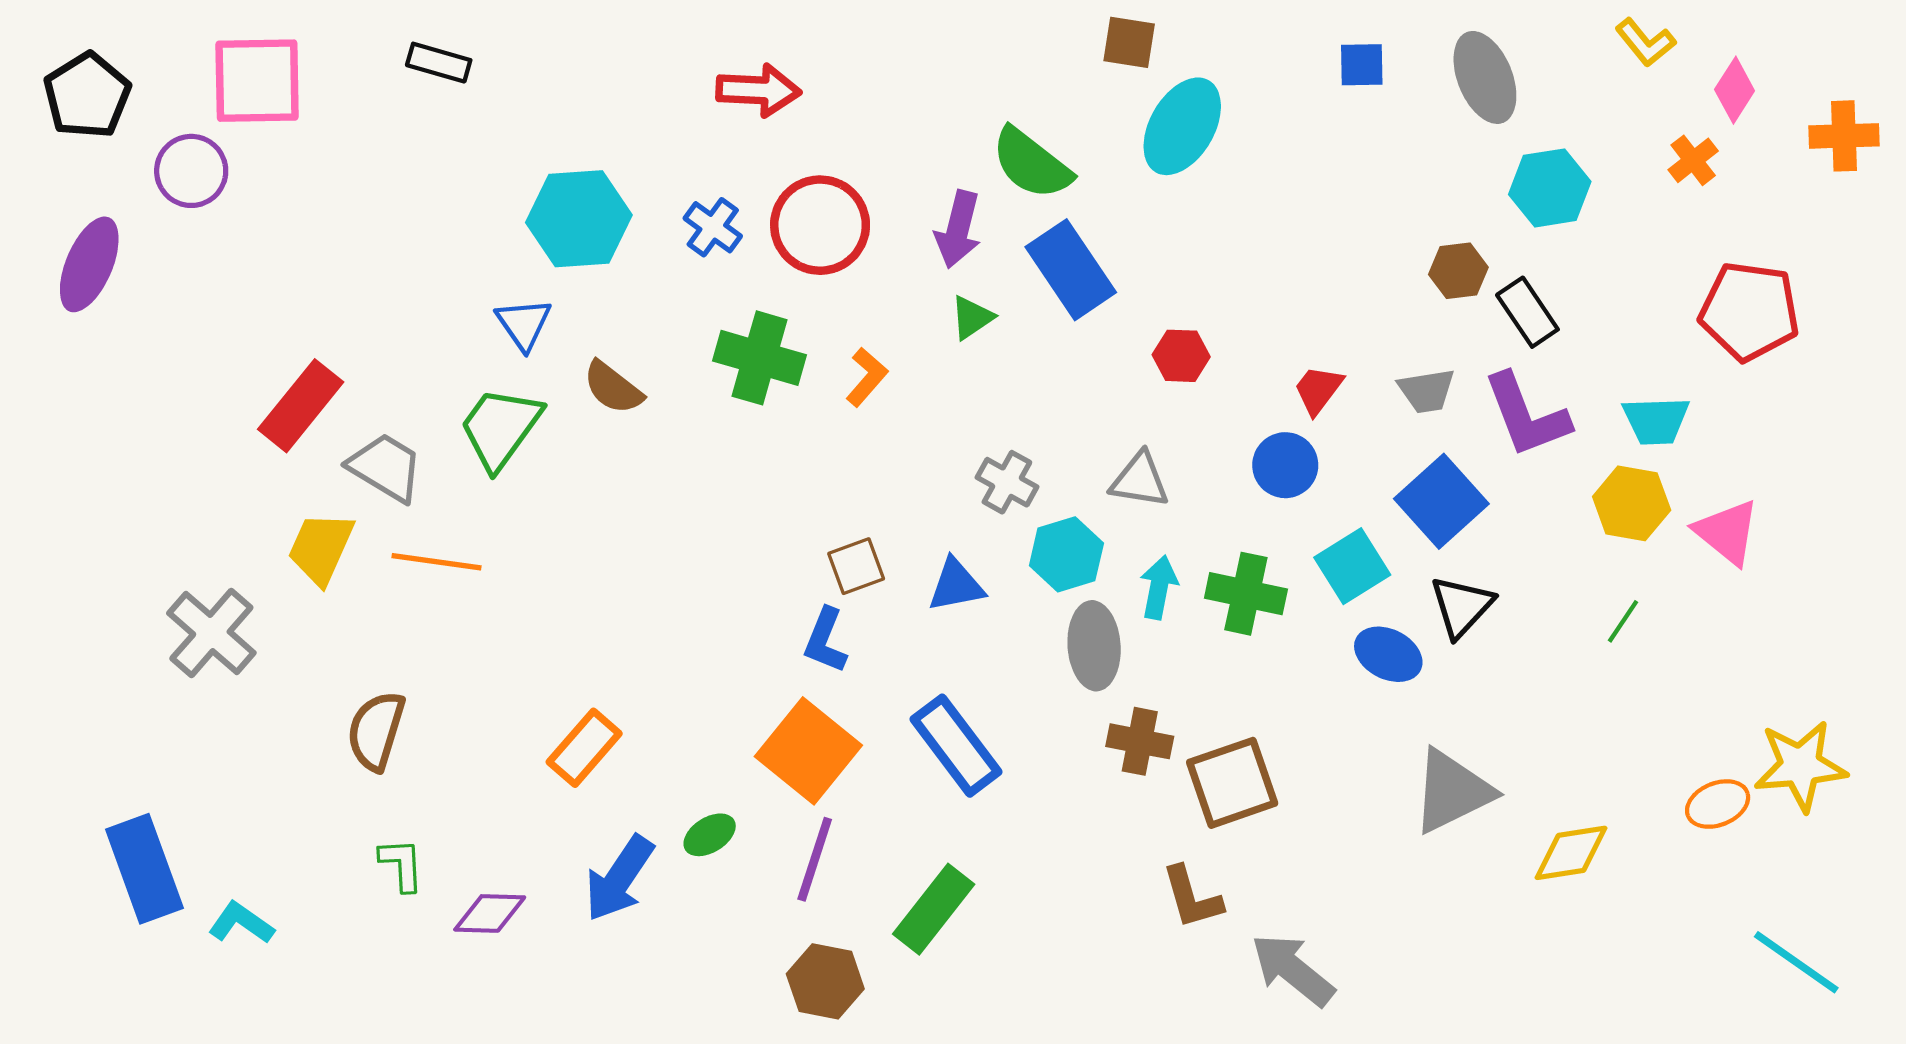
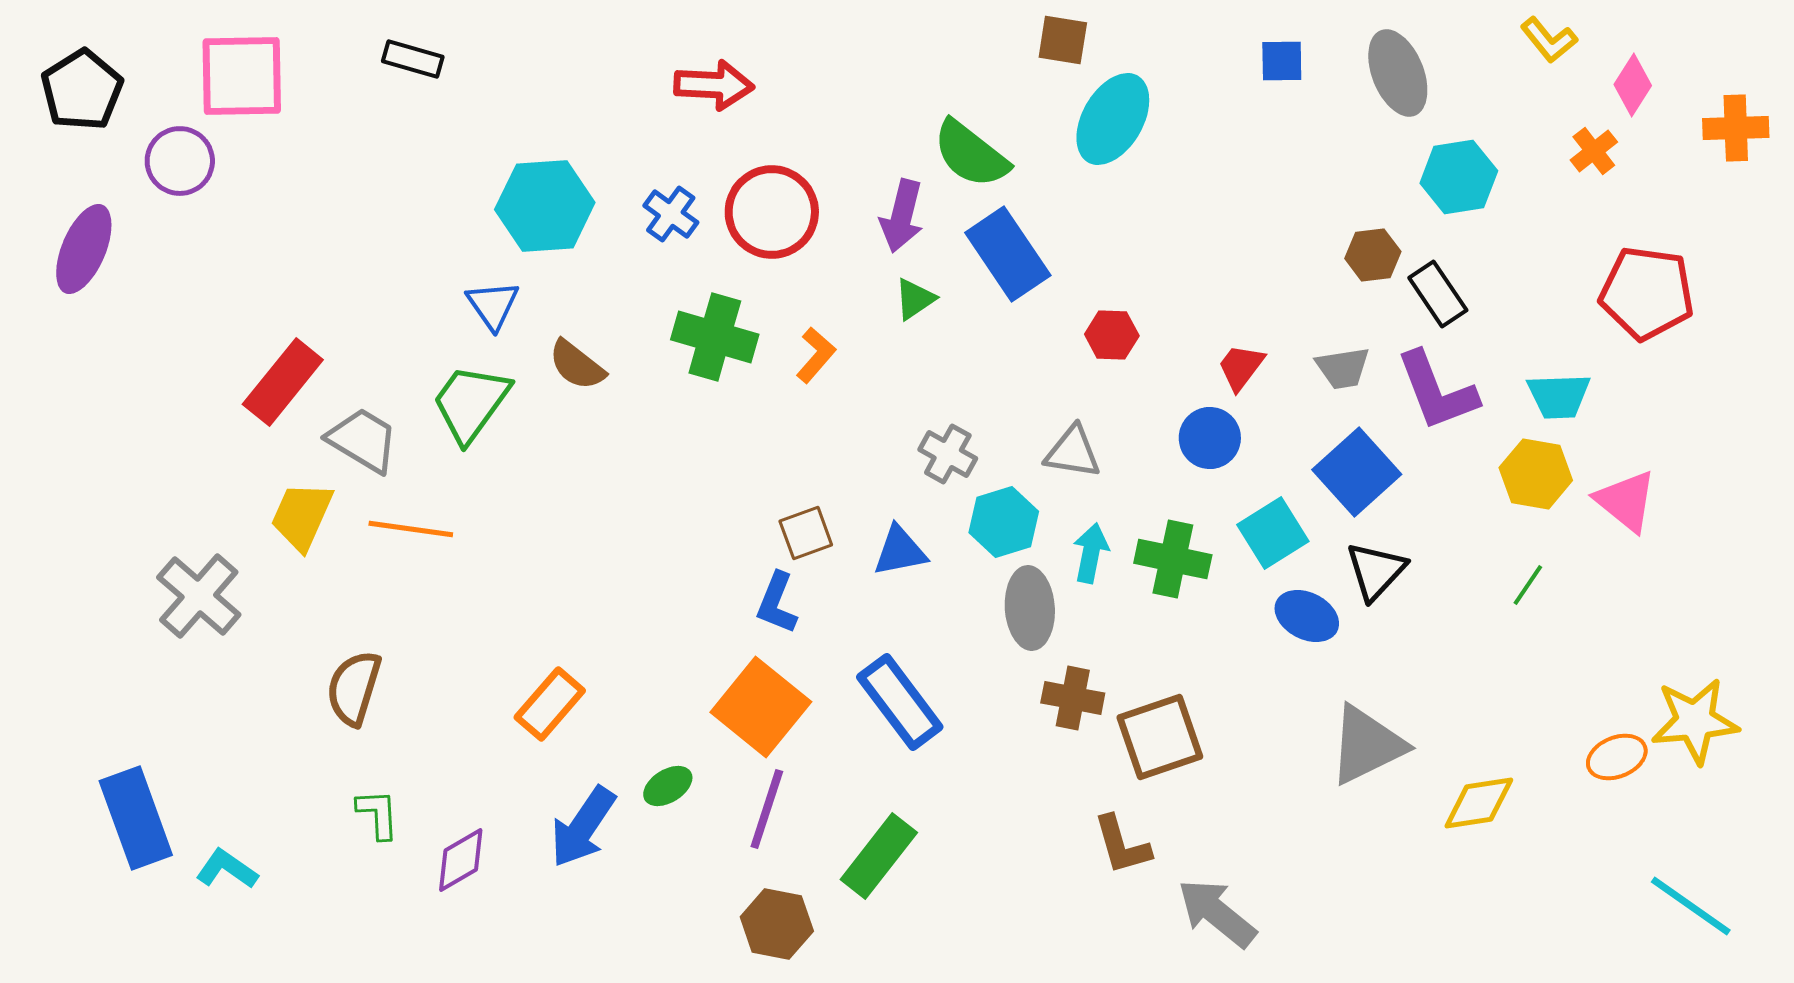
purple diamond: (490, 913) -> (461, 860), turned -32

